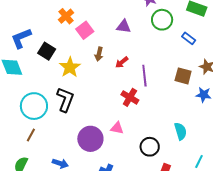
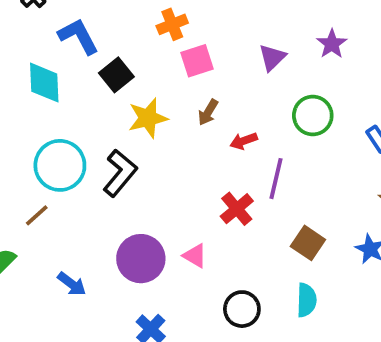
green circle: (162, 20) -> (313, 116), moved
purple triangle: (124, 26) -> (272, 57), moved, turned 49
blue L-shape: (21, 38) -> (78, 36), turned 65
brown square: (183, 76) -> (308, 243), moved

